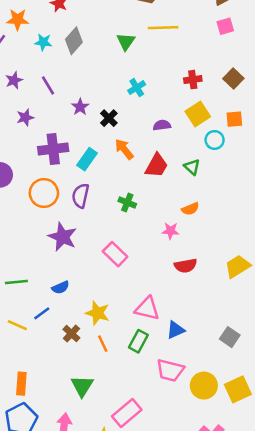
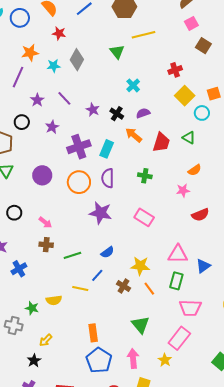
brown square: (233, 79) -> (203, 46), moved
purple semicircle: (162, 125) -> (143, 113), moved
pink trapezoid: (170, 370) -> (190, 308), moved

